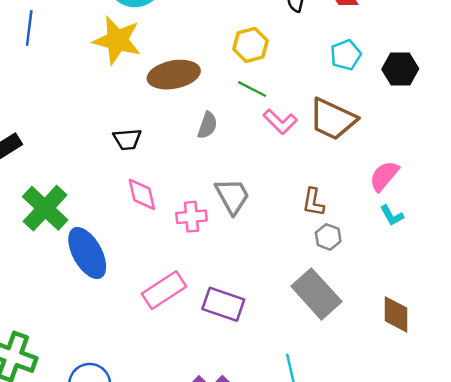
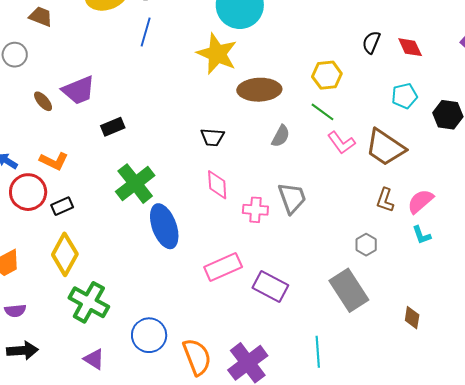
brown L-shape: (313, 202) -> (385, 200), moved
brown diamond: (396, 314) -> (412, 318), size x0.7

